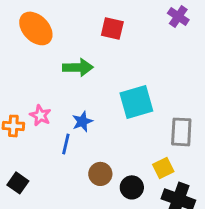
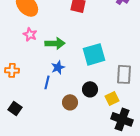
green arrow: (78, 67) -> (55, 43), moved
pink star: (40, 115) -> (30, 34), moved
black circle: (132, 187) -> (90, 89), moved

